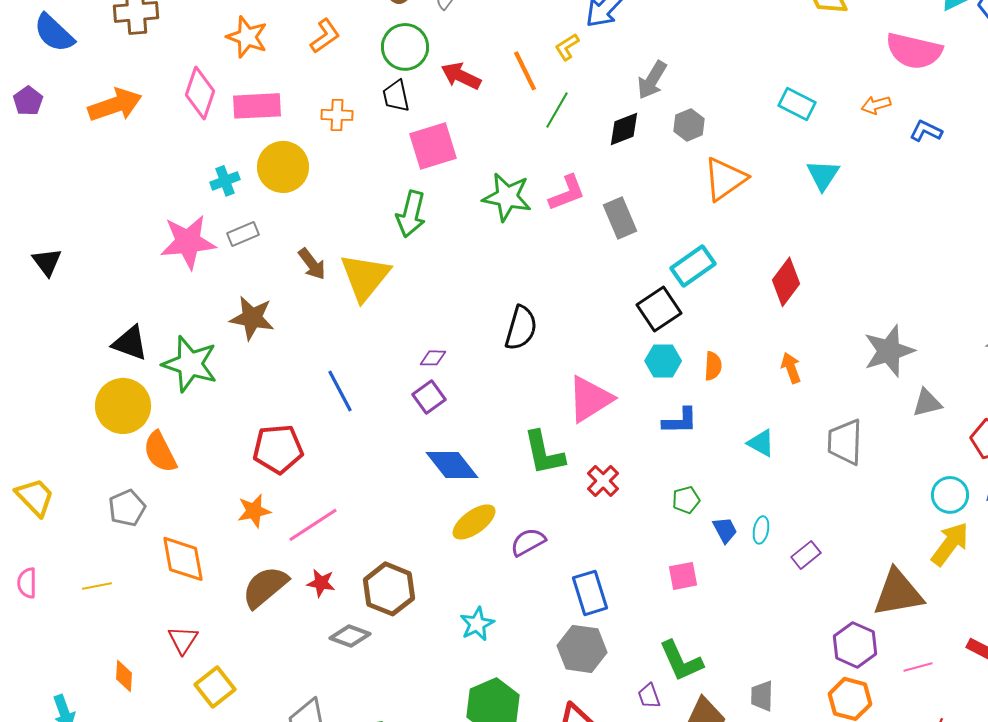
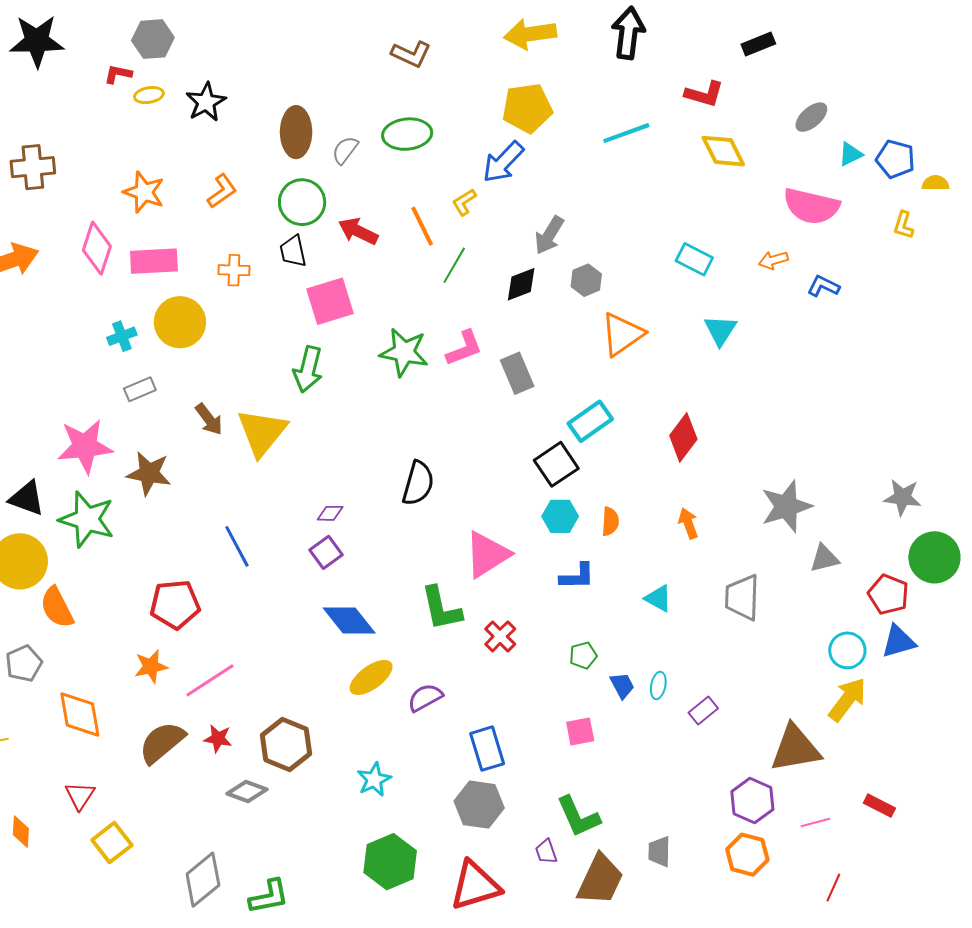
pink star: (188, 242) -> (85, 446), moved

